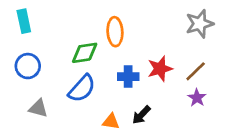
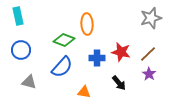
green diamond: (85, 53) -> (64, 40), turned 30
red star: (160, 69) -> (121, 52), turned 30
black arrow: (141, 115) -> (119, 83), moved, turned -84

